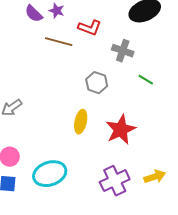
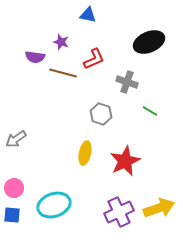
purple semicircle: (34, 14) -> (35, 57), moved, turned -36
red L-shape: (90, 28) -> (94, 59), turned -45
yellow arrow: (155, 177) -> (159, 208), size x1.4

